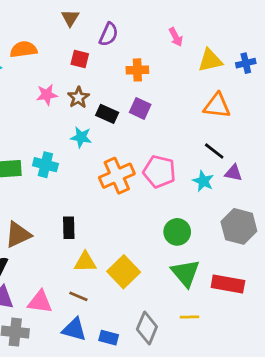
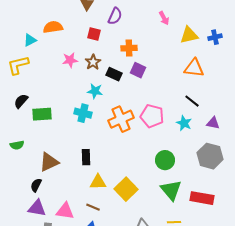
orange cross: (137, 70) -> (129, 48), moved
cyan cross: (45, 165) -> (83, 113), moved
purple triangle: (233, 173) -> (213, 123), moved

